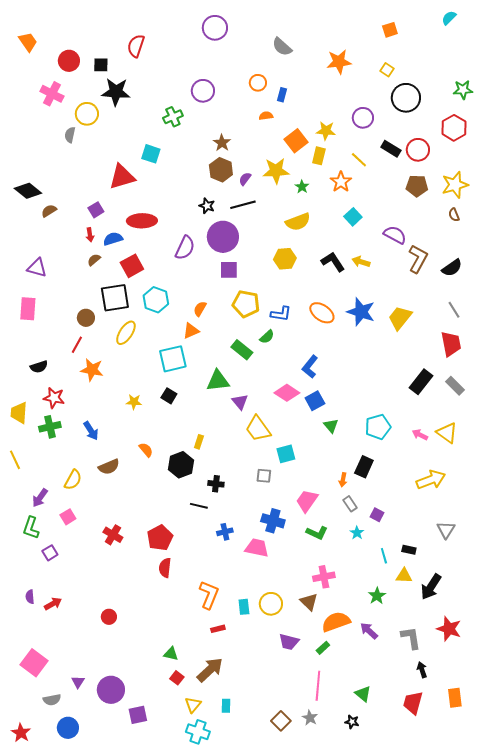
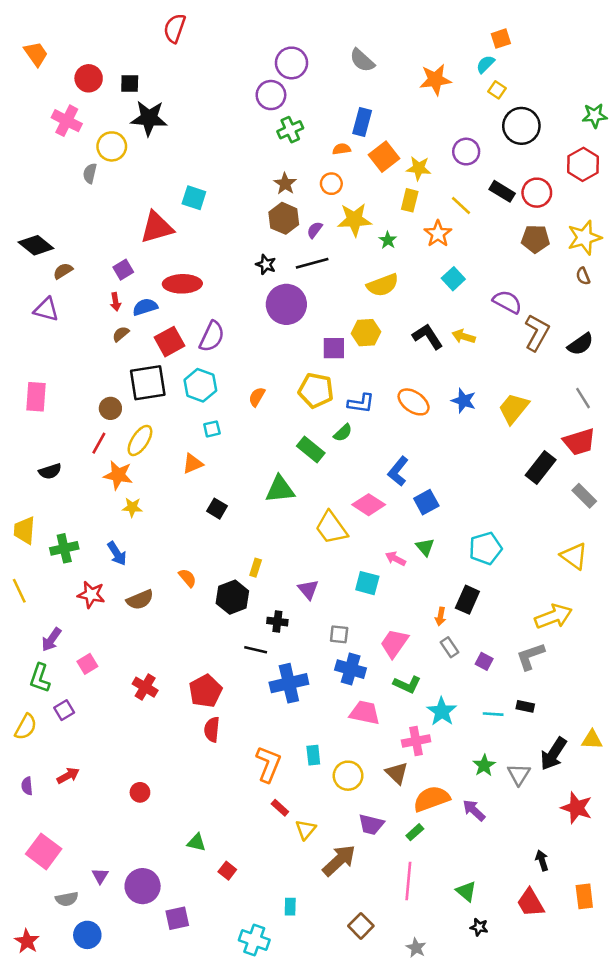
cyan semicircle: (449, 18) -> (485, 64), moved
purple circle: (215, 28) -> (292, 63), moved
red semicircle: (136, 46) -> (175, 28), moved
orange circle: (258, 83) -> (331, 184), moved
purple circle: (203, 91) -> (271, 95), moved
blue rectangle: (282, 95) -> (362, 122), size x1.5
green cross: (173, 117) -> (290, 130), moved
orange square: (296, 141) -> (384, 157), moved
purple semicircle: (185, 248) -> (212, 336), moved
purple triangle: (37, 268) -> (46, 309), moved
purple square: (229, 270) -> (334, 348), moved
blue star: (361, 312) -> (464, 401), size x0.7
orange triangle: (191, 331) -> (193, 464), moved
yellow ellipse: (126, 333) -> (140, 440), moved
red trapezoid: (451, 344) -> (579, 442), turned 84
cyan square: (173, 359) -> (212, 429), moved, size x0.5
black rectangle: (421, 382) -> (541, 467), moved
red star: (54, 398) -> (91, 595), moved
blue square: (315, 401) -> (426, 502), moved
yellow star: (134, 402) -> (132, 507), moved
purple triangle: (240, 402) -> (308, 589), moved
yellow trapezoid: (258, 429) -> (331, 528), moved
pink arrow: (420, 435) -> (396, 559), moved
cyan square: (286, 454) -> (367, 583), turned 30
gray square: (264, 476) -> (339, 634), moved
yellow semicircle: (73, 480) -> (26, 727), moved
gray triangle: (446, 530) -> (519, 774), moved
blue cross: (225, 532) -> (289, 683), size x1.8
cyan star: (357, 533) -> (442, 711), moved, size x1.6
pink trapezoid: (257, 548) -> (365, 713), moved
cyan line: (384, 556) -> (493, 714), turned -70
yellow triangle: (404, 576) -> (592, 740), moved
purple semicircle: (30, 597) -> (27, 786), moved
cyan rectangle: (244, 607) -> (313, 755), moved
red rectangle: (218, 629) -> (280, 808), turned 56
gray L-shape: (411, 638) -> (530, 656), moved, turned -100
green triangle: (171, 654) -> (196, 842), moved
brown arrow: (210, 670) -> (339, 860), moved
red trapezoid: (413, 703) -> (530, 903), turned -45
yellow triangle: (193, 705) -> (306, 830), moved
gray star: (310, 718) -> (416, 948), moved
black star: (352, 722) -> (479, 927), moved

